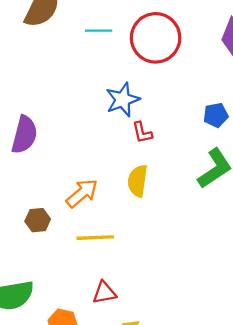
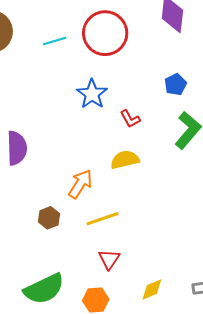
red L-shape: (142, 133) -> (130, 119), moved
yellow semicircle: (138, 181) -> (125, 160), turned 84
red triangle: (104, 293) -> (109, 259), moved, turned -30

